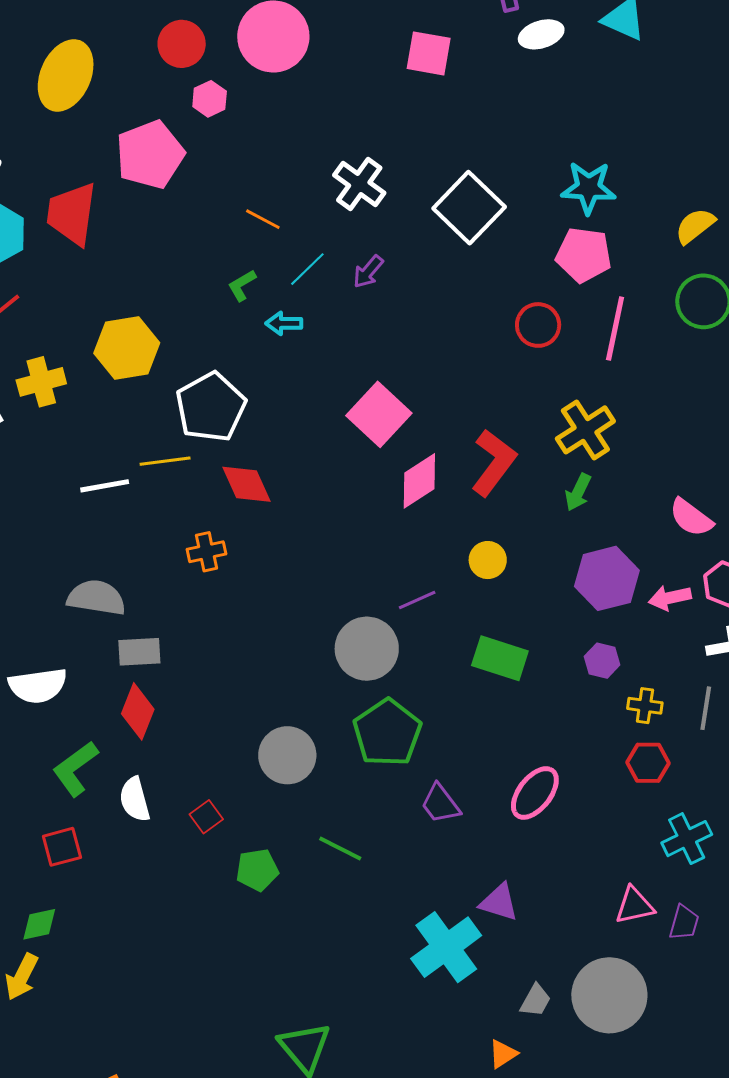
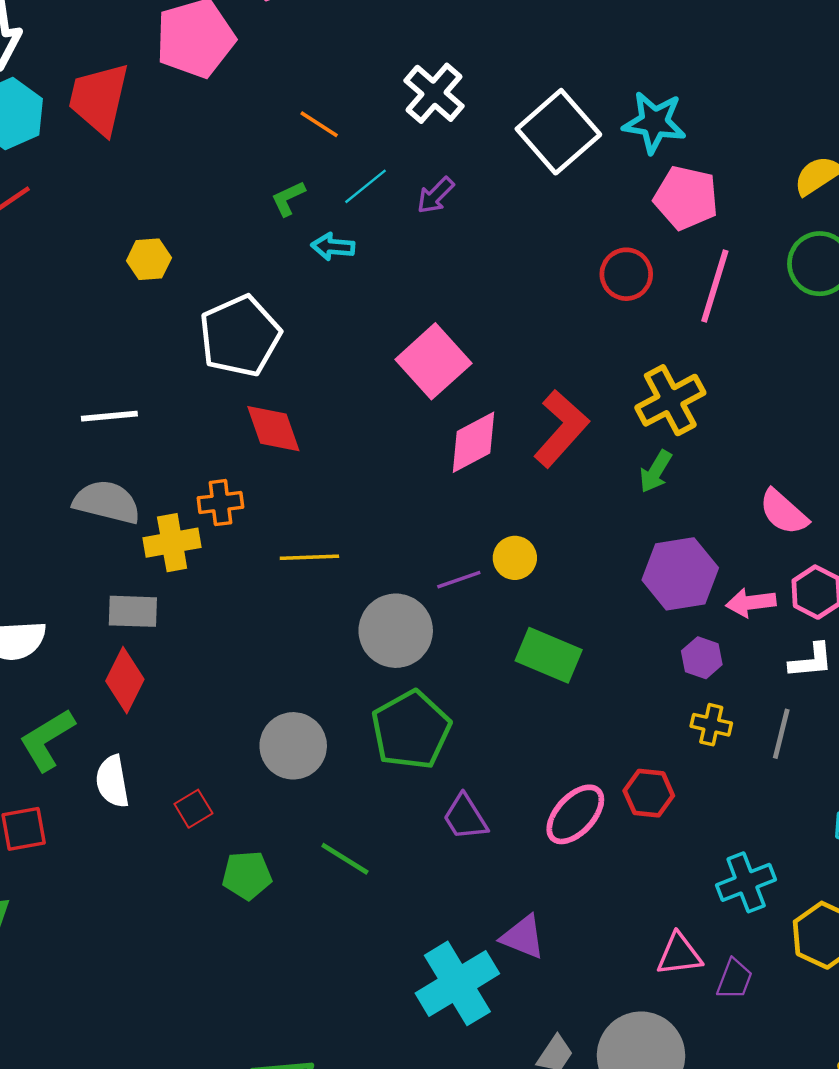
cyan star: (588, 188) -> (654, 122), moved
yellow hexagon: (127, 348) -> (149, 259), size x0.6
yellow cross: (41, 382) -> (172, 543), moved
yellow line: (165, 461) -> (309, 557), moved
yellow circle: (488, 560) -> (515, 558), moved
gray semicircle: (96, 598) -> (107, 502), moved
purple hexagon: (602, 661) -> (702, 658), moved
red hexagon: (648, 763) -> (649, 793), moved

